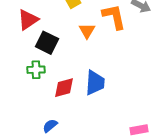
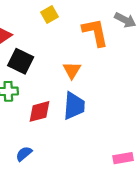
orange triangle: (87, 31) -> (72, 70), moved

